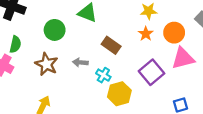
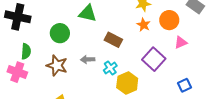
pink triangle: (183, 58) -> (181, 42), size x0.6
cyan cross: (103, 75) -> (110, 68), turned 32

